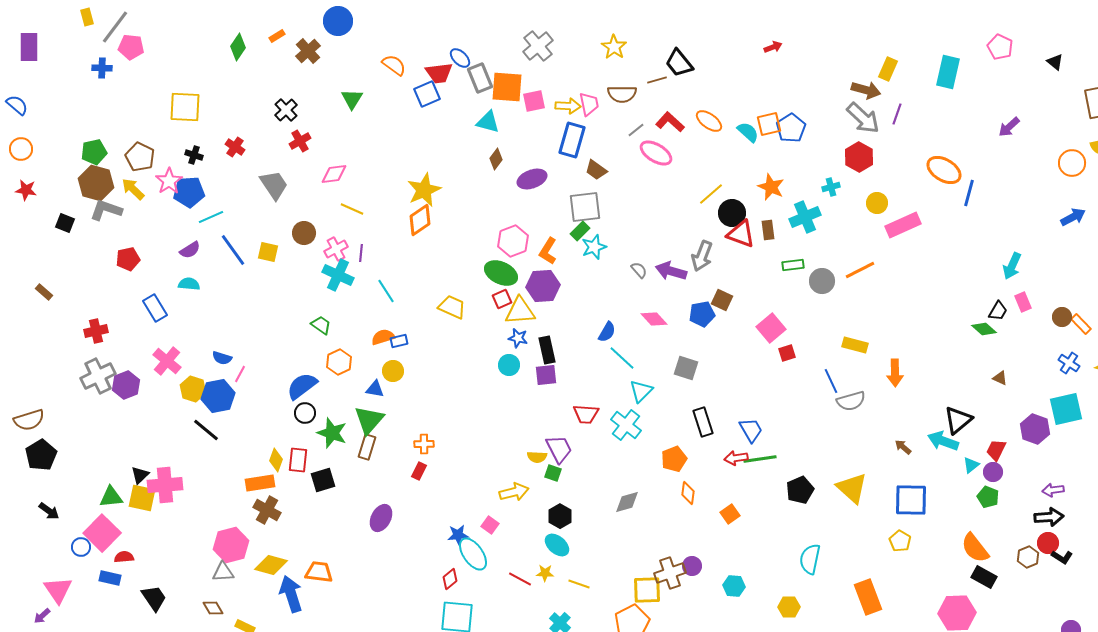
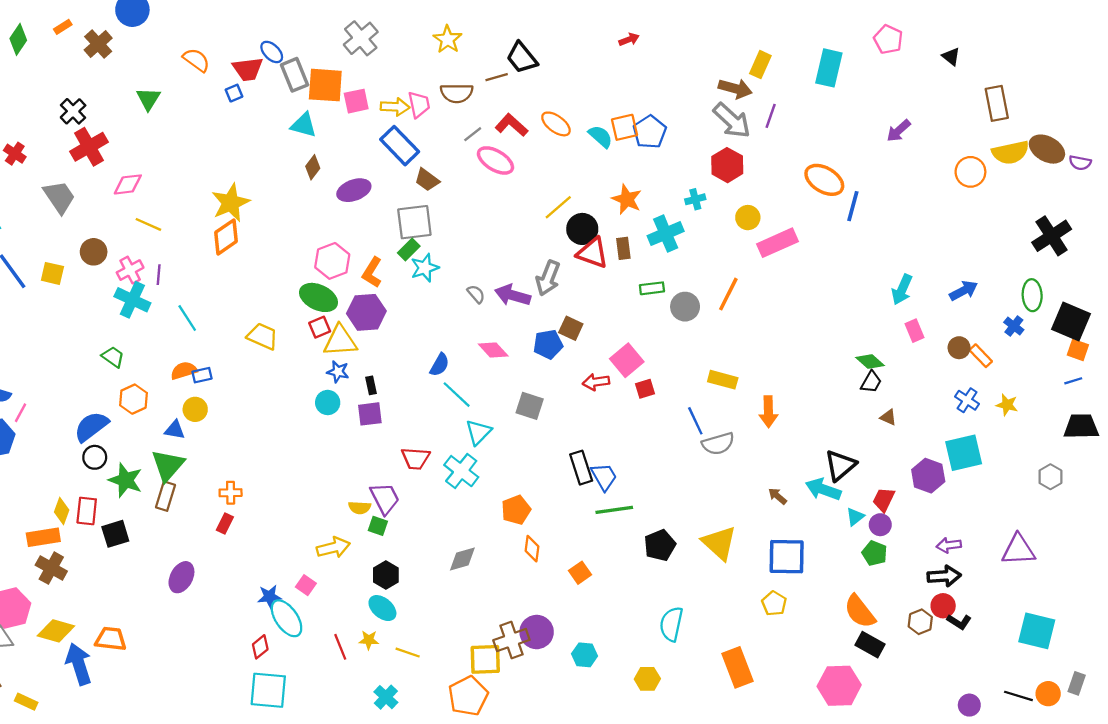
blue square: (427, 94) -> (234, 93), size x0.6
blue rectangle: (572, 140) -> (400, 146), turned -60
red cross: (300, 141) -> (89, 147), size x1.5
blue arrow: (1073, 217) -> (964, 291), moved
orange line: (860, 270) -> (728, 294), turned -36
black trapezoid: (998, 311) -> (871, 382), moved
black rectangle: (547, 350) -> (371, 385), size x0.6
black rectangle: (703, 422) -> (581, 468), moved
red arrow: (736, 458) -> (596, 382), moved
purple circle: (692, 566) -> (537, 632), size x1.5
red line: (520, 579) -> (340, 647), turned 40

